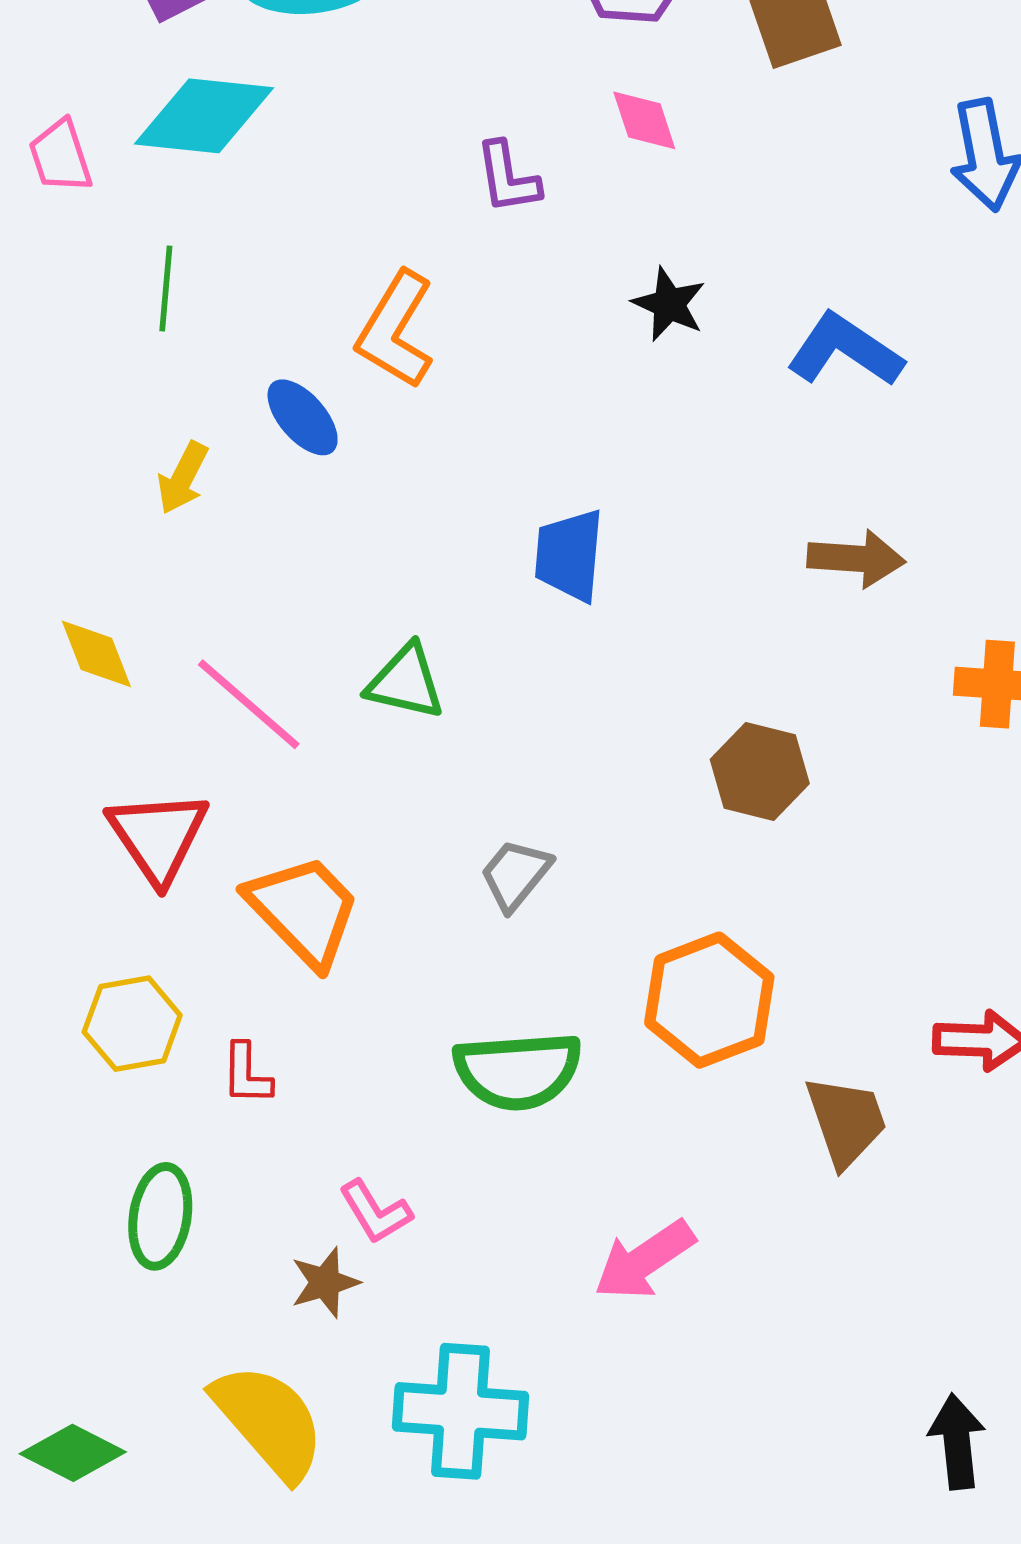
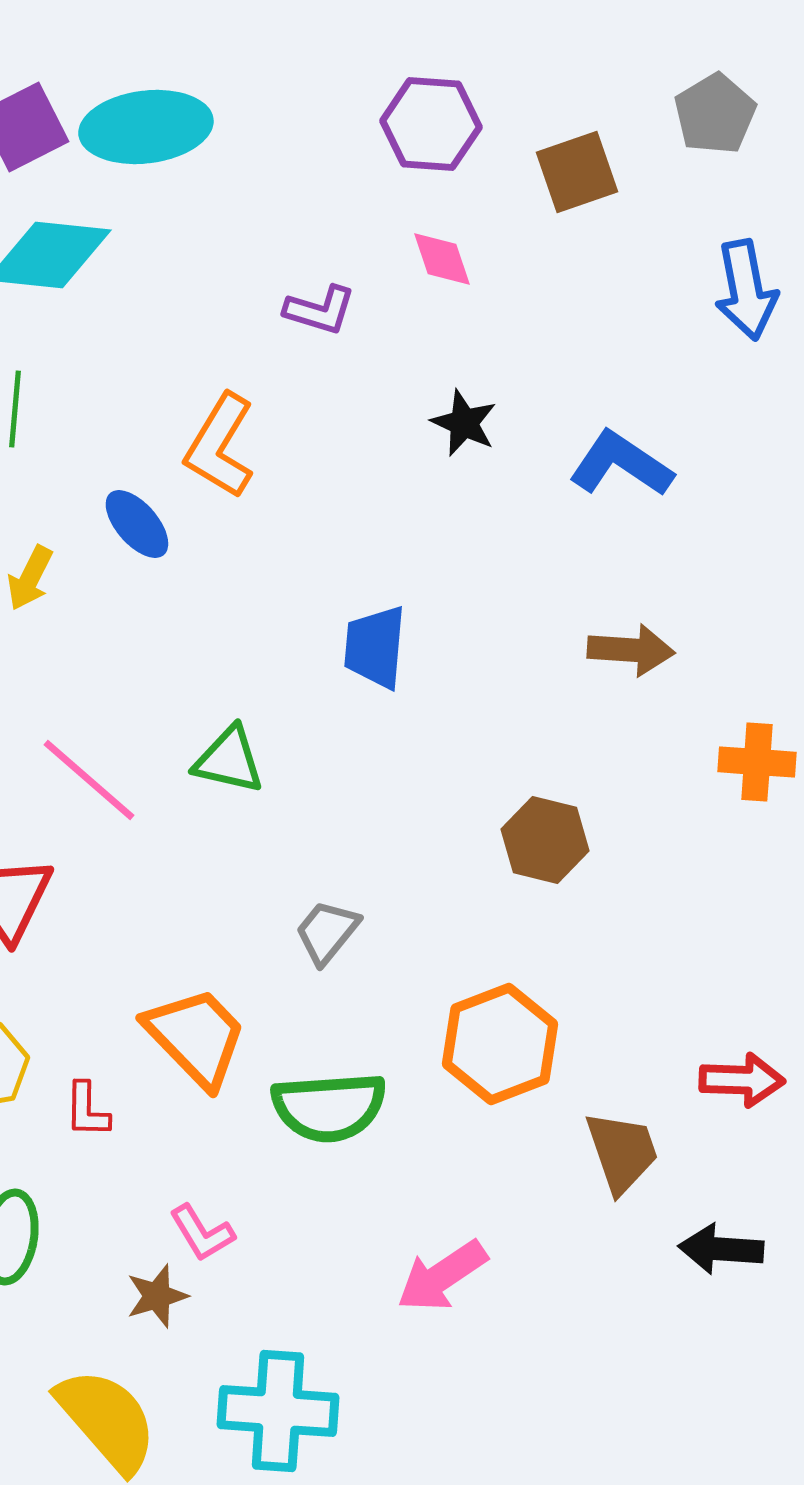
purple L-shape: (508, 178) -> (320, 310), turned -64
orange trapezoid: (304, 910) -> (196, 1037), moved
black arrow: (957, 1442) -> (721, 1249), moved, turned -80

